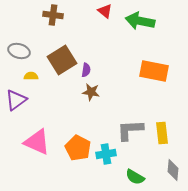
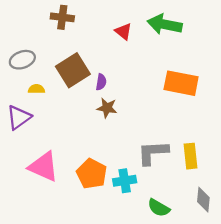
red triangle: (105, 11) -> (123, 31), moved
gray ellipse: (19, 51) -> (22, 60), turned -35

